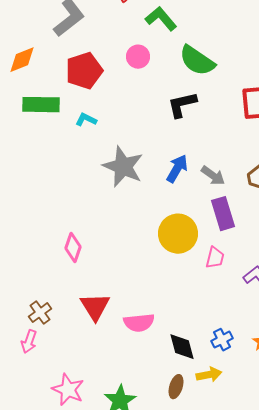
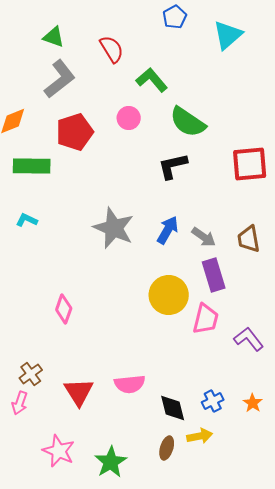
cyan L-shape: (86, 120) -> (27, 220), moved
pink trapezoid: (215, 258) -> (206, 319), size x1.4
red triangle: (95, 307) -> (79, 392), moved

